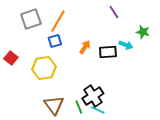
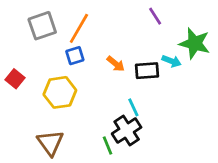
green star: (143, 32) -> (195, 43), size x1.6
orange arrow: (85, 47) -> (116, 64), turned 96
brown triangle: (54, 105) -> (50, 143), moved
cyan line: (98, 110) -> (133, 107), moved, turned 40

